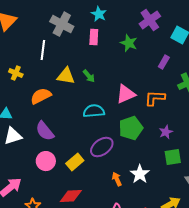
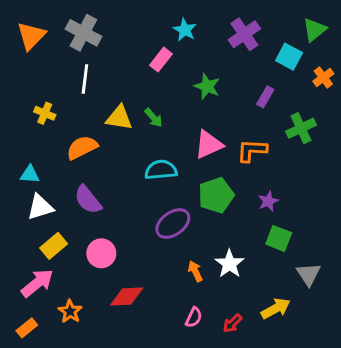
cyan star: (99, 14) -> (185, 30), moved
gray cross: (62, 24) -> (83, 33), moved
pink rectangle: (94, 37) -> (161, 60), turned 35
green star: (129, 43) -> (207, 86), moved
green square: (173, 157) -> (279, 238), turned 30
pink circle: (46, 161) -> (101, 253), moved
yellow rectangle: (75, 162) -> (54, 246), moved

